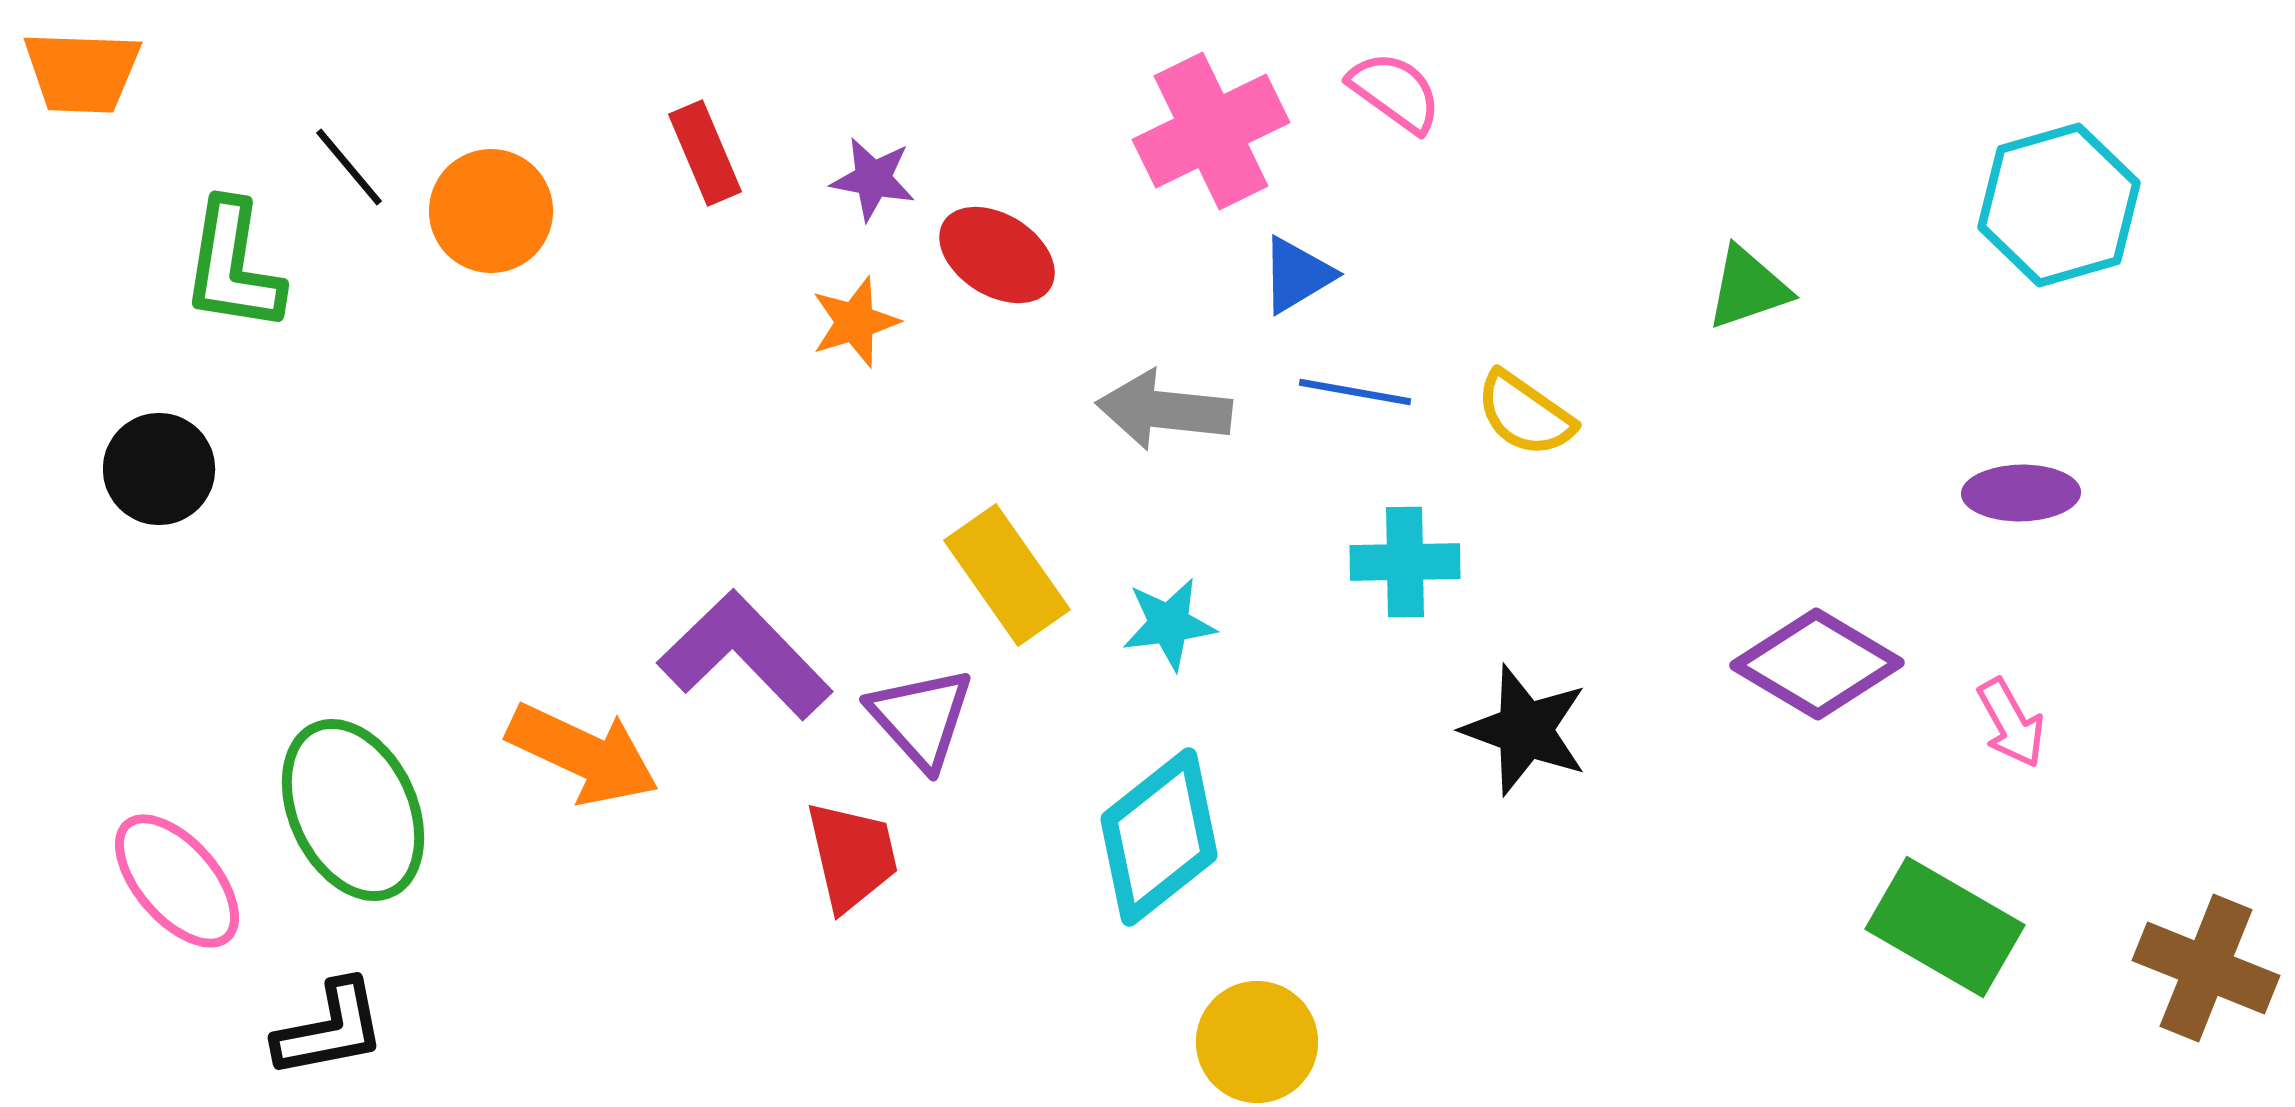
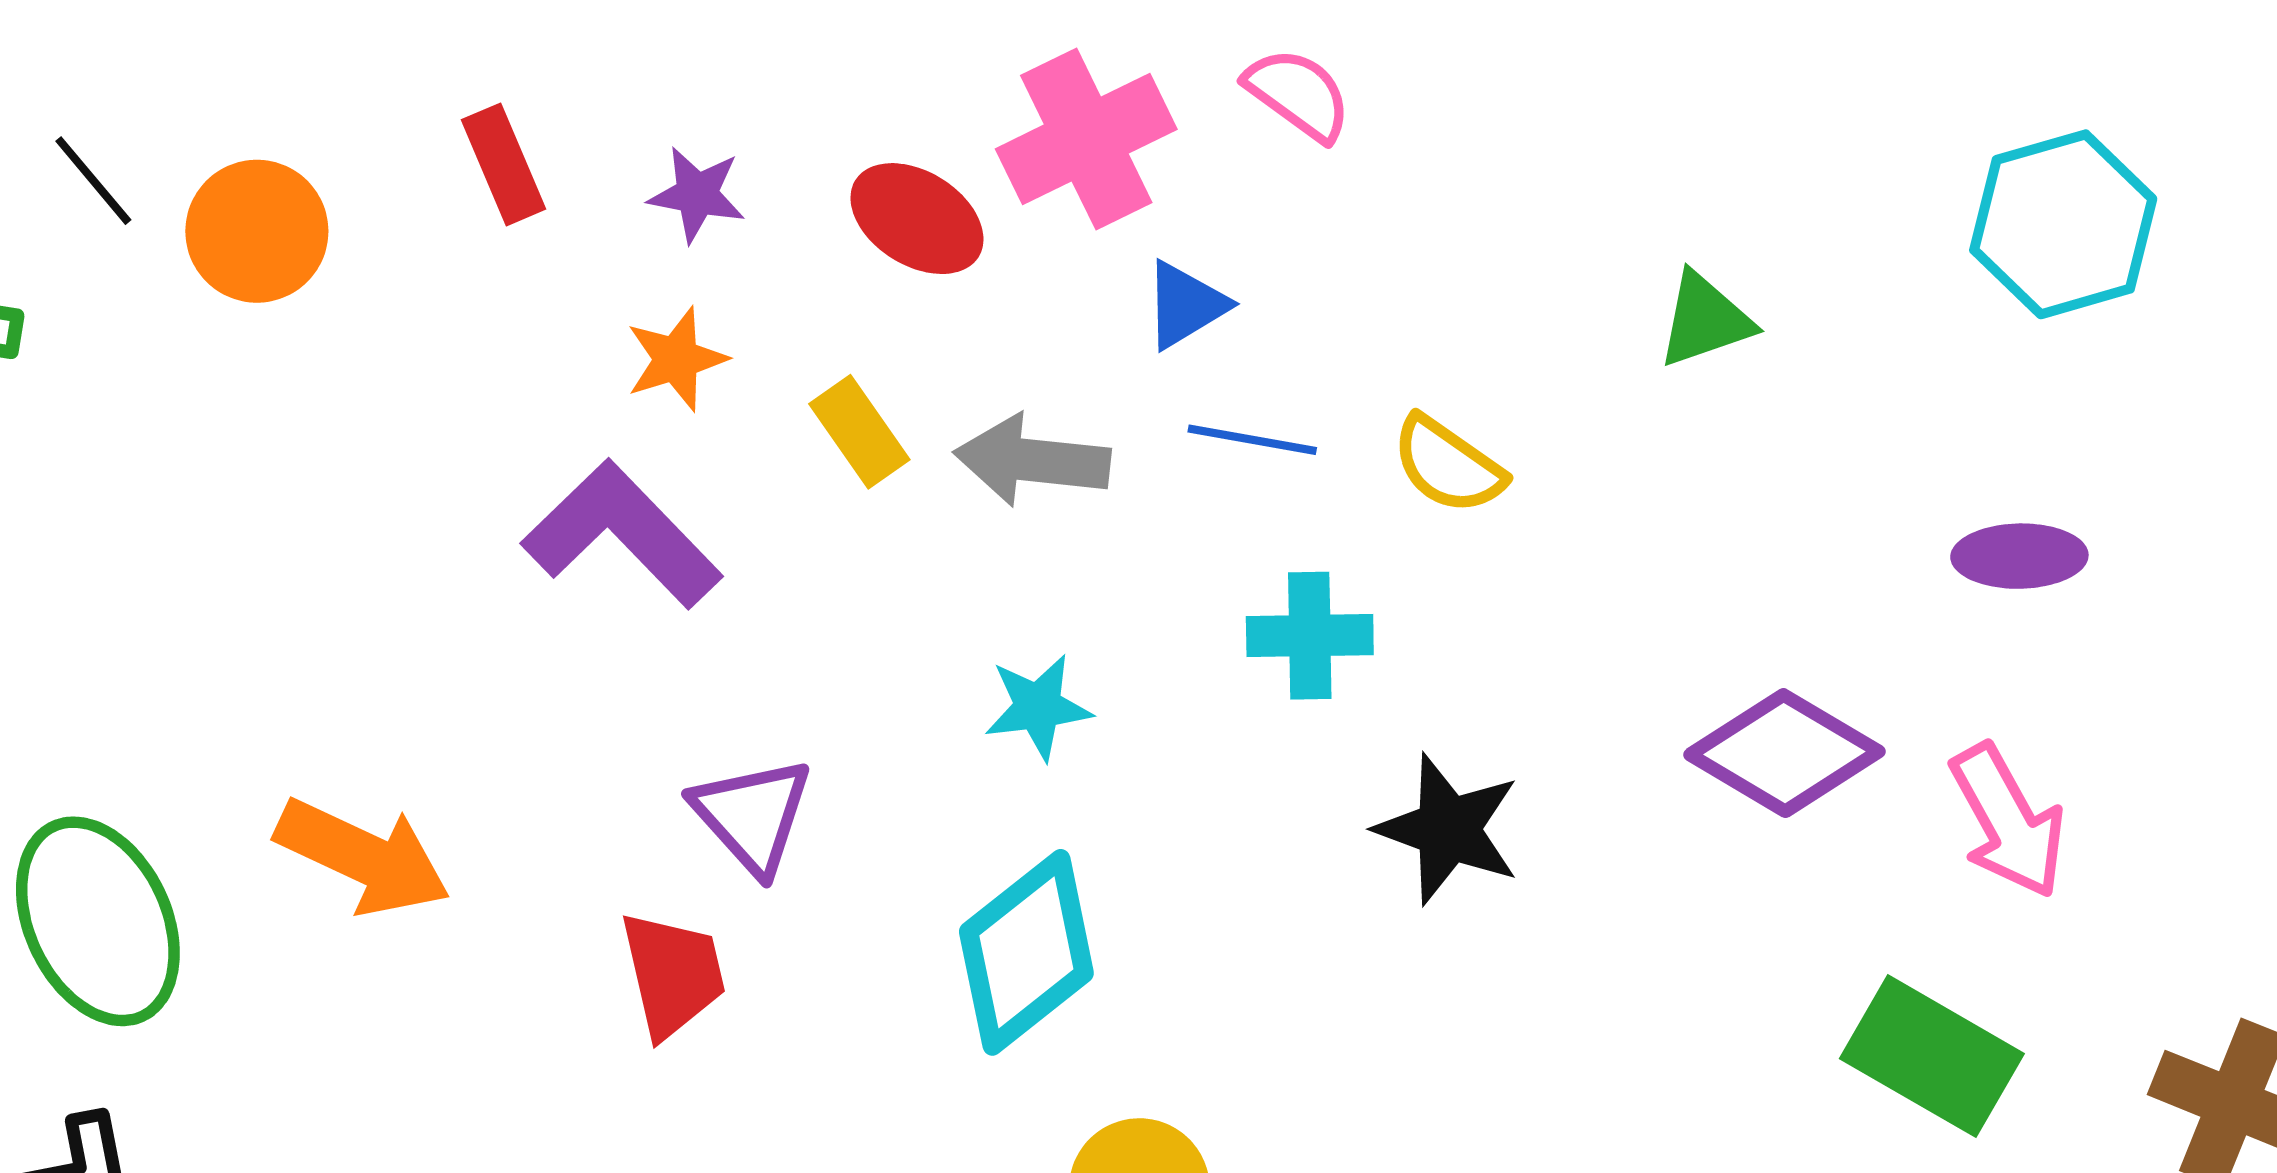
red ellipse: (997, 255) -> (917, 219), moved
yellow rectangle: (1007, 575) -> (859, 432), moved, size x0.7
purple L-shape: (745, 655) -> (622, 534), moved
pink arrow: (2011, 723) -> (2008, 821), size x1.5

